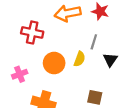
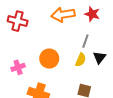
red cross: (32, 33) -> (18, 21), moved
yellow semicircle: (80, 59) -> (81, 60), moved

